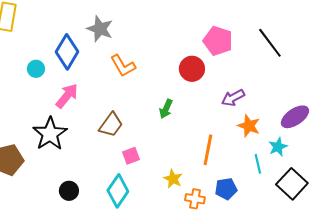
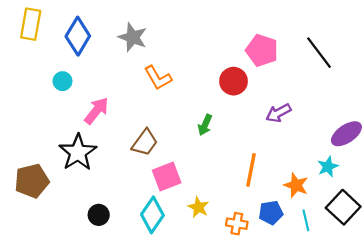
blue diamond: (67, 52) -> (78, 36), moved
orange star: (249, 126) -> (296, 185), moved
pink square: (131, 156) -> (167, 177), size x1.5
cyan line: (258, 164) -> (306, 220), moved
yellow star: (173, 179) -> (198, 207), moved

